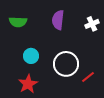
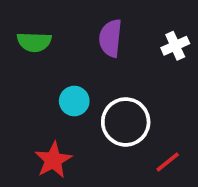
cyan circle: (31, 56) -> (74, 101), moved
red line: (88, 77) -> (168, 162), moved

